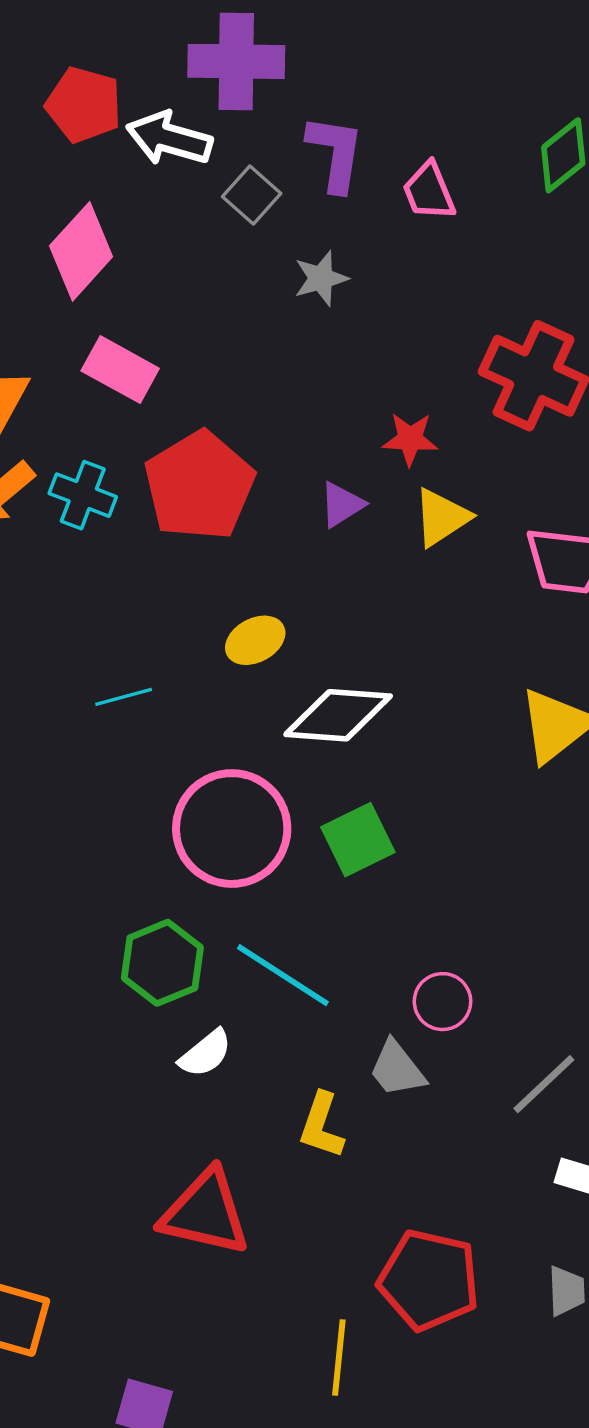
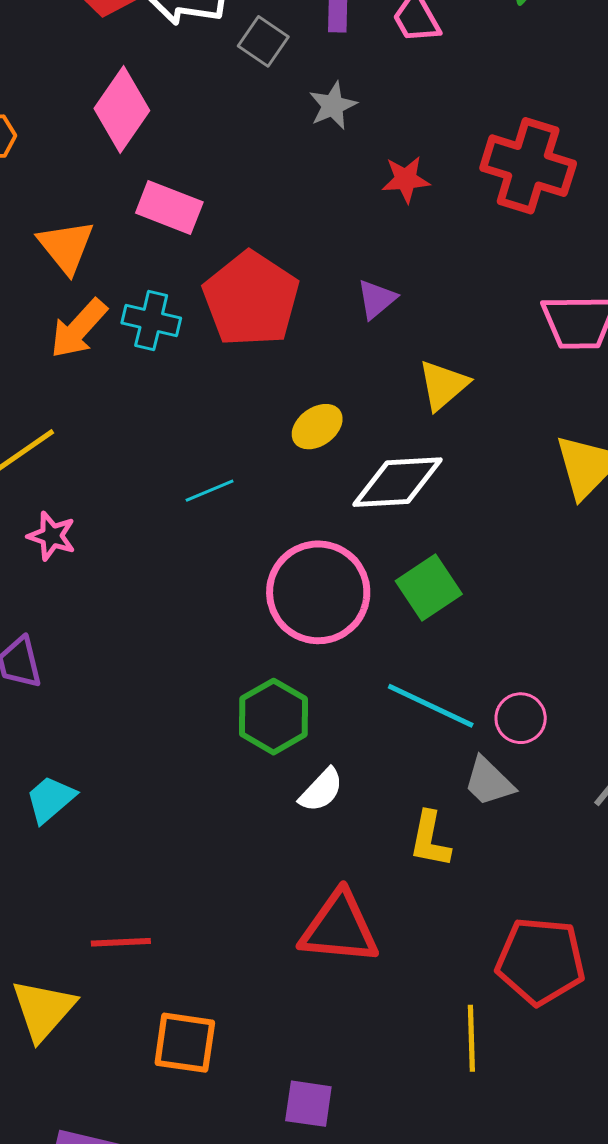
red star: (410, 439) -> (406, 179), moved
yellow triangle: (442, 517) -> (443, 385), moved
cyan line: (283, 975) -> (431, 706), moved

